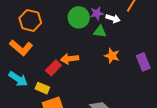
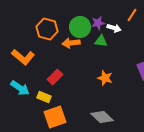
orange hexagon: (30, 20) -> (47, 29), moved
orange star: (112, 56) -> (105, 78), moved
orange arrow: (70, 59) -> (71, 43), moved

